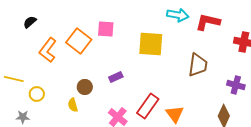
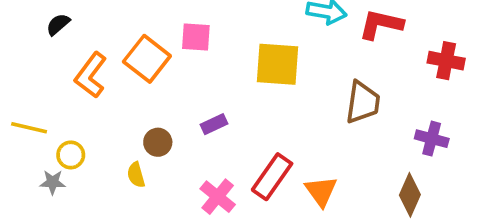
gray star: (23, 117) -> (53, 182), moved

